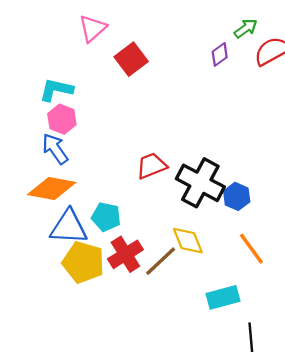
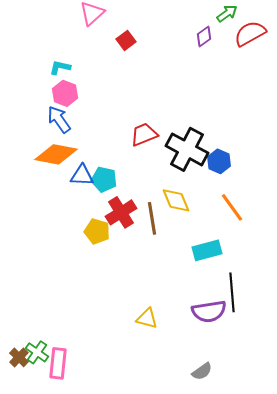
red square: (131, 59) -> (126, 40), size x0.7
cyan L-shape: (56, 90) -> (60, 67), size x0.7
blue triangle: (69, 227) -> (82, 175), moved, size x0.7
brown line: (161, 261) -> (152, 218), turned -56
yellow pentagon: (83, 262) -> (97, 231), moved, size x0.7

